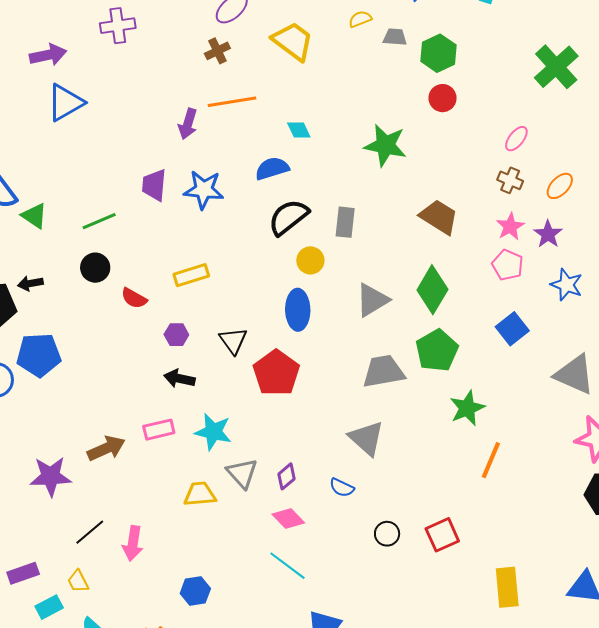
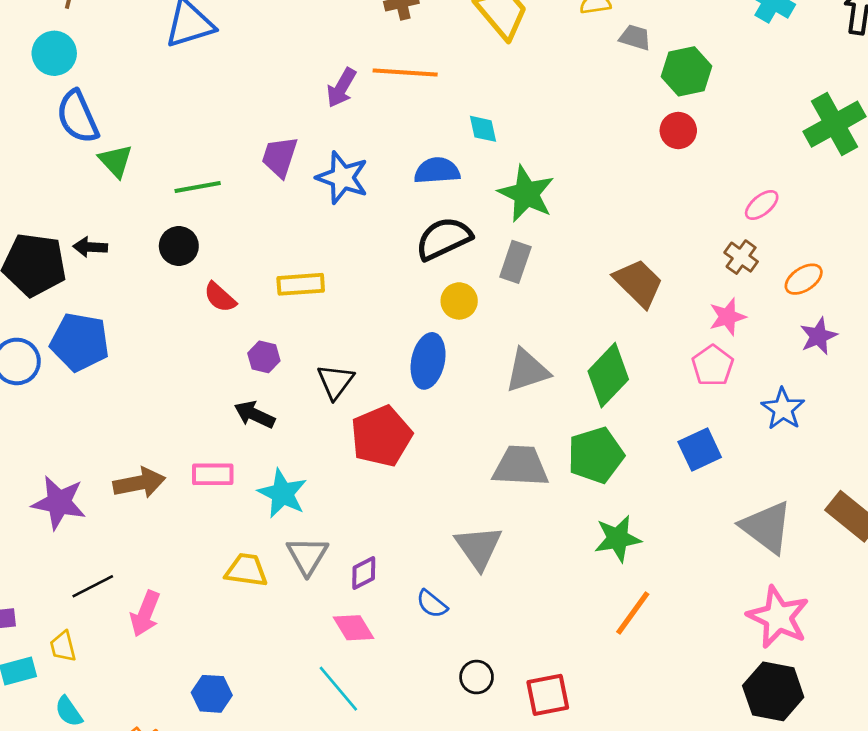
green star: (385, 145) -> (526, 194), moved
purple star: (548, 234) -> (818, 336), moved

